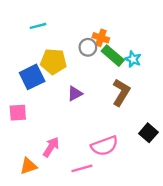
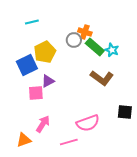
yellow pentagon: (53, 62) -> (45, 52), turned -30
brown L-shape: (121, 92) -> (102, 78), turned 95
purple triangle: (75, 94) -> (48, 81), moved
pink square: (18, 113) -> (36, 93), moved
black square: (148, 133) -> (125, 112), turned -35

